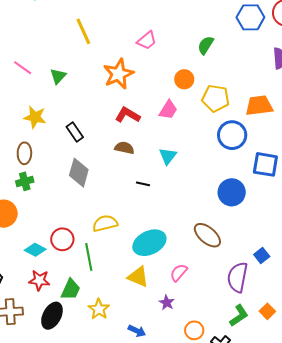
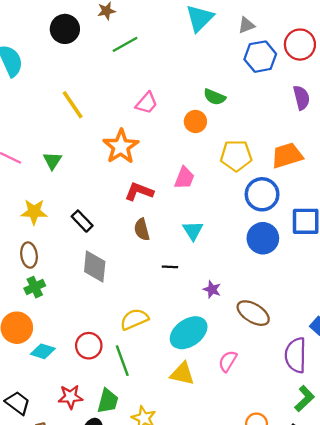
green semicircle: (206, 45) -> (215, 97), turned -90
orange circle: (184, 79) -> (195, 121), moved
brown semicircle: (124, 148) -> (142, 230), turned -108
blue circle: (232, 192) -> (263, 238), moved
cyan diamond: (35, 250) -> (43, 351), moved
purple star: (167, 303) -> (212, 289), moved

